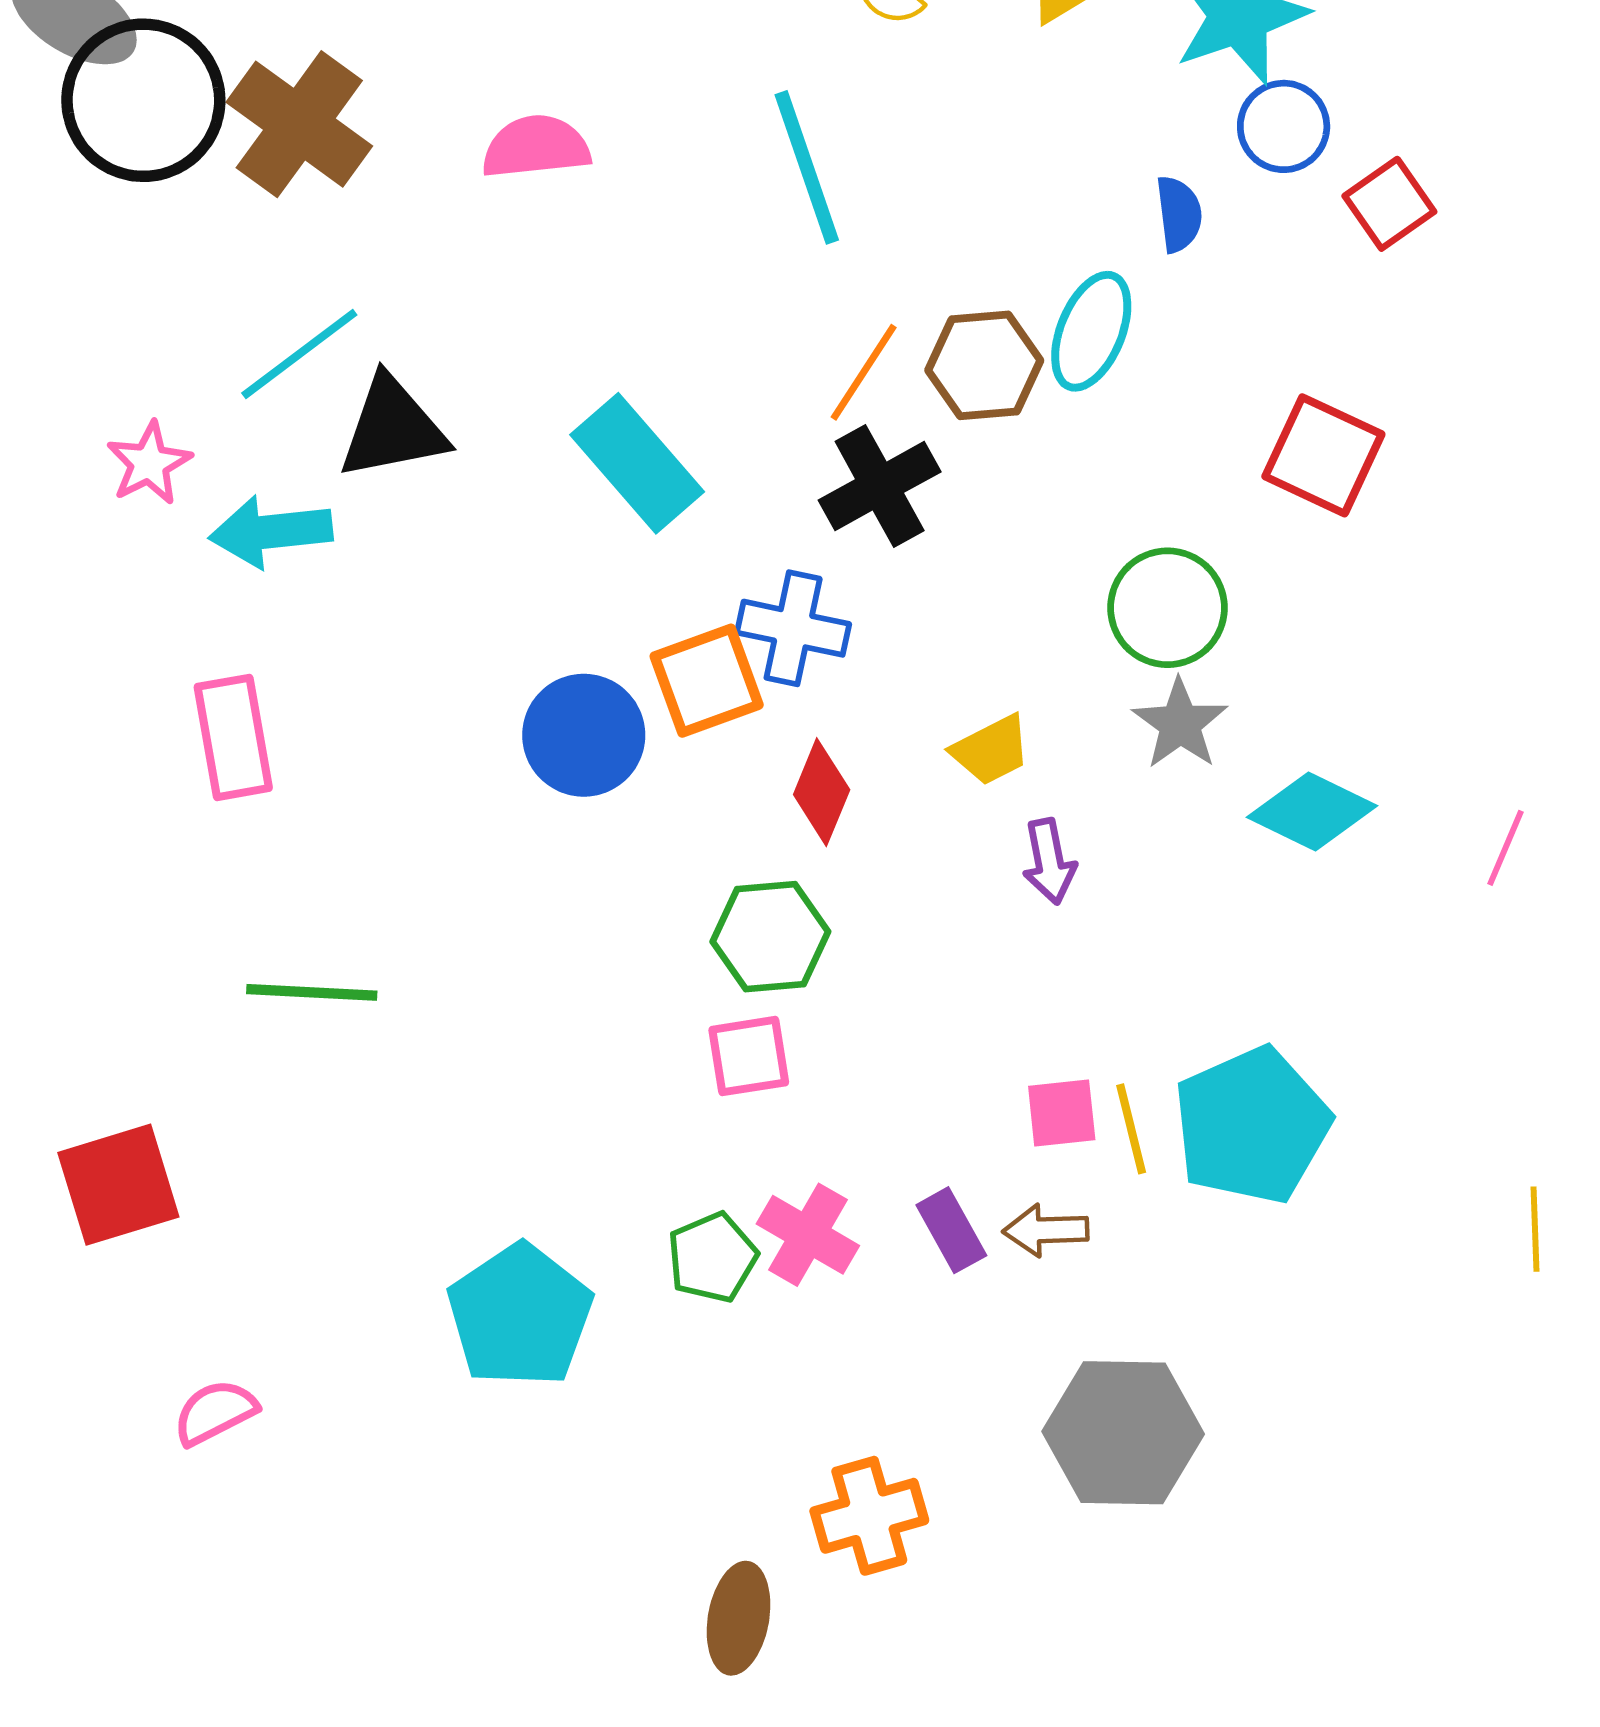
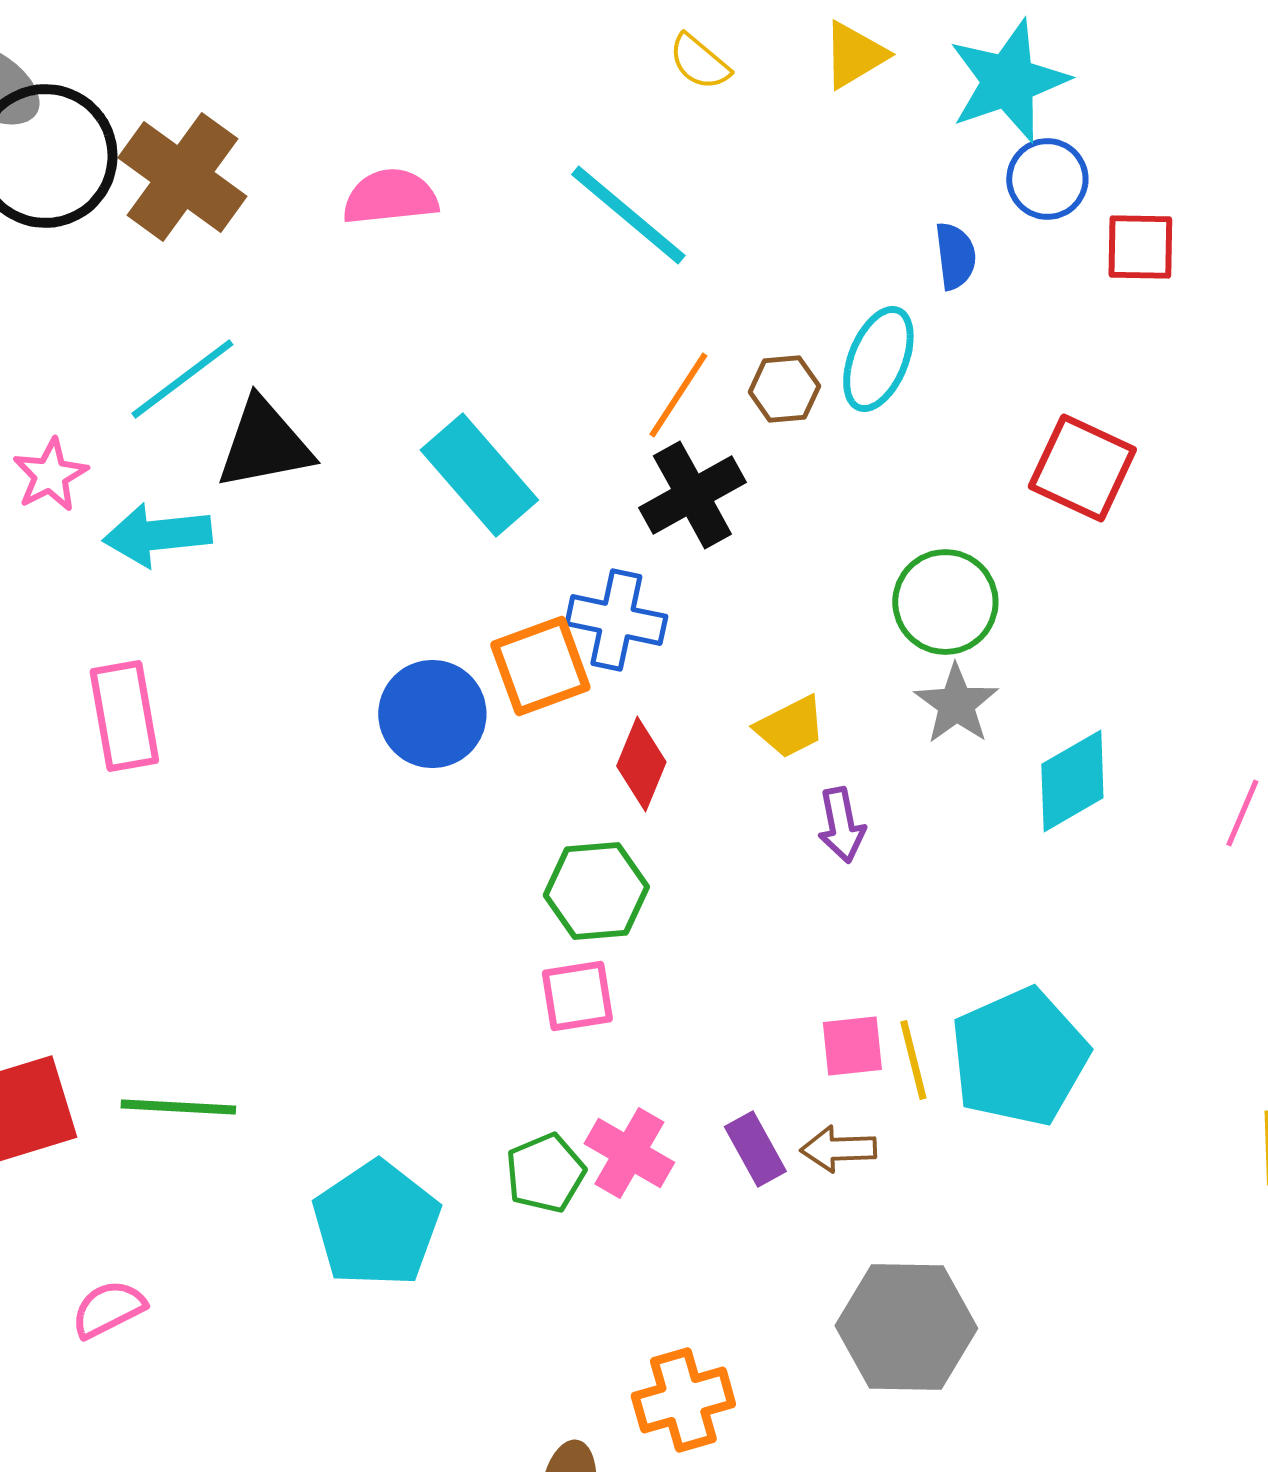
cyan line: (807, 167) -> (628, 215), turned -31
red square: (1389, 204) -> (1140, 247), turned 36
brown hexagon: (984, 365) -> (784, 389), size x0.7
cyan diamond: (1312, 811) -> (1072, 781), turned -56
green line: (312, 992) -> (178, 1107), moved

